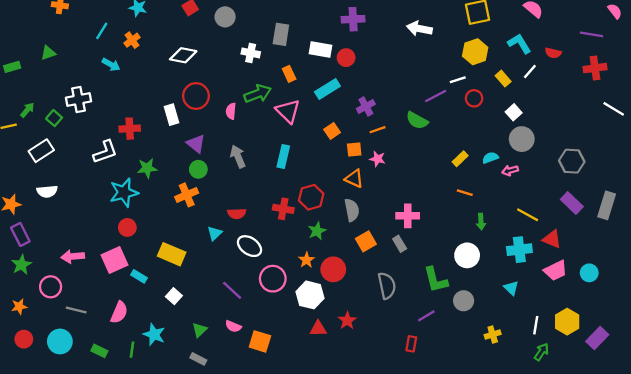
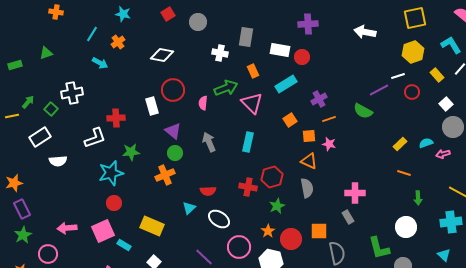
white semicircle: (47, 191) -> (58, 161), moved
orange square: (366, 241) -> (319, 231), moved, turned 30

